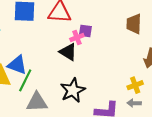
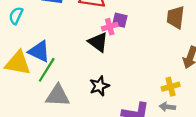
black star: (73, 90) -> (99, 86), size x0.7

